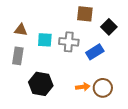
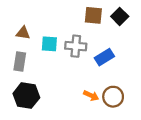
black square: (109, 27) -> (120, 16), moved
black hexagon: (41, 84) -> (26, 96), moved
orange arrow: (83, 87) -> (91, 96), turned 32

